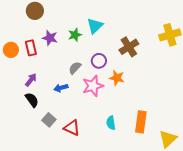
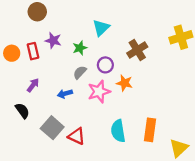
green star: (75, 35) -> (80, 48), moved
black semicircle: (32, 100) -> (22, 111), moved
gray square: (49, 120) -> (52, 128), size x1.5
cyan semicircle: (111, 123) -> (118, 131), size x1.5

